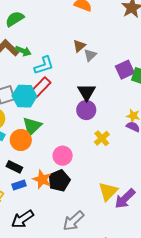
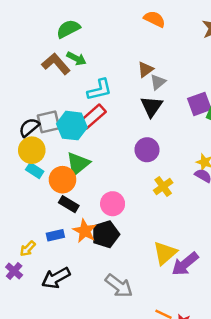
green arrow: (23, 51) -> (76, 58), moved
black triangle: (87, 92) -> (152, 106), moved
black rectangle: (14, 167) -> (69, 204), moved
gray arrow: (74, 221) -> (119, 286), turned -105

